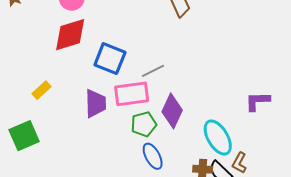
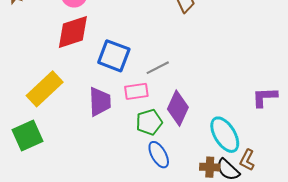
yellow rectangle: (42, 90) -> (45, 89), size x1.8
pink rectangle: (132, 94) -> (136, 91), size x0.7

